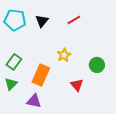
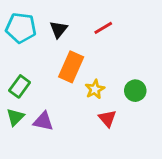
yellow star: (64, 55) -> (95, 89), moved
orange rectangle: (41, 75) -> (71, 67), moved
purple triangle: (34, 101) -> (43, 121), moved

